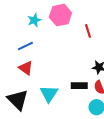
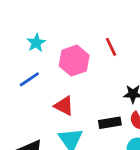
pink hexagon: (60, 15) -> (74, 61), moved
red triangle: (26, 68) -> (64, 106), moved

